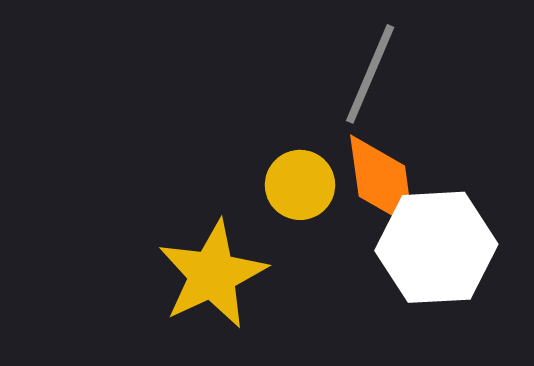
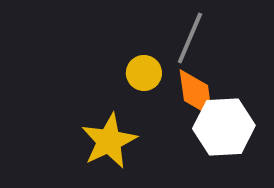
yellow circle: (300, 185) -> (144, 73), moved

